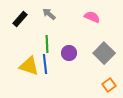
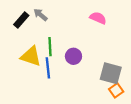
gray arrow: (49, 14) -> (40, 15), moved
gray square: (104, 53) -> (111, 73), moved, turned -30
yellow triangle: (29, 66) -> (31, 56), moved

